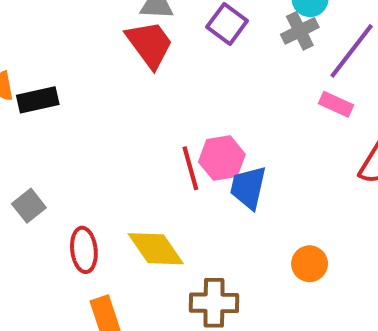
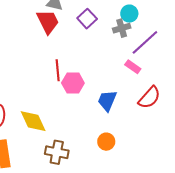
red line: (190, 168) -> (58, 70), moved
blue trapezoid: (248, 187) -> (107, 101), moved

